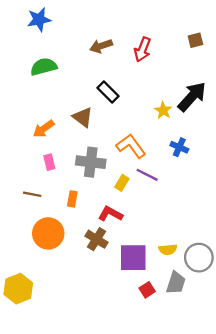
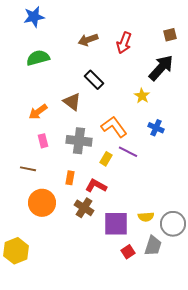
black arrow: (192, 97) -> (161, 68), moved
orange rectangle: (72, 199) -> (70, 178), moved

